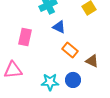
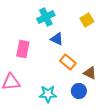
blue circle: (73, 80) -> (79, 91), moved

